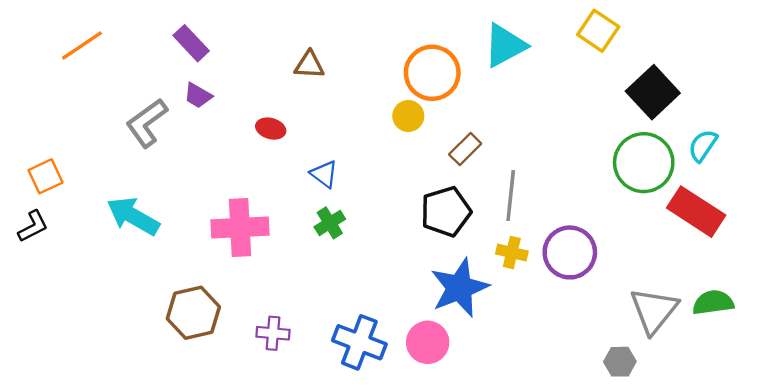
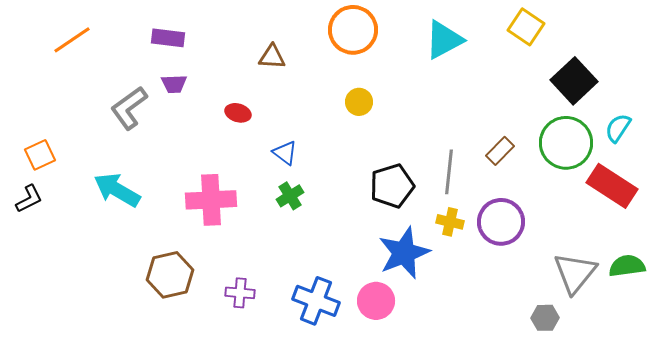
purple rectangle: (191, 43) -> (168, 38), turned -40
orange circle: (432, 73) -> (353, 30), moved
purple trapezoid: (198, 96) -> (174, 84), turned -32
brown rectangle: (465, 149) -> (500, 151), moved

